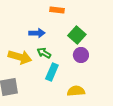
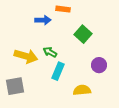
blue arrow: (37, 33) -> (43, 20), moved
purple circle: (81, 55) -> (99, 65), moved

